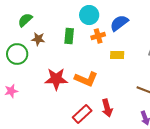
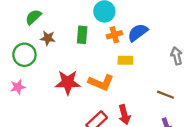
blue semicircle: (119, 23) -> (138, 33), moved
yellow rectangle: (117, 55) -> (125, 60), moved
pink star: (11, 91) -> (18, 87), moved

